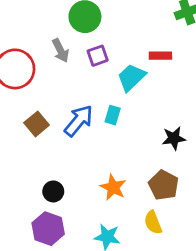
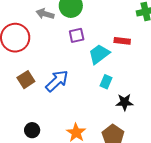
gray arrow: (61, 51) -> (45, 14), moved, turned 126
cyan rectangle: (113, 115) -> (106, 82), moved

